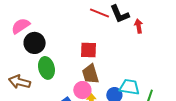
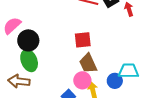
green ellipse: (46, 68) -> (29, 61), moved

